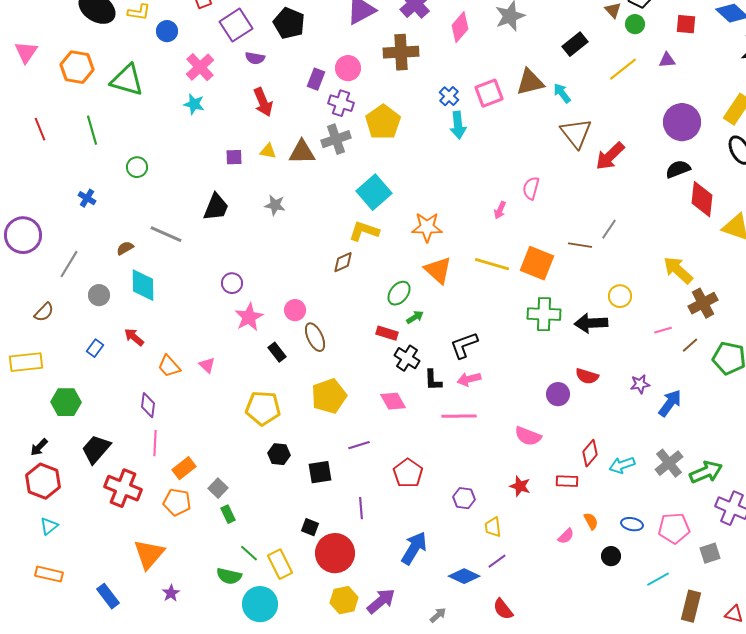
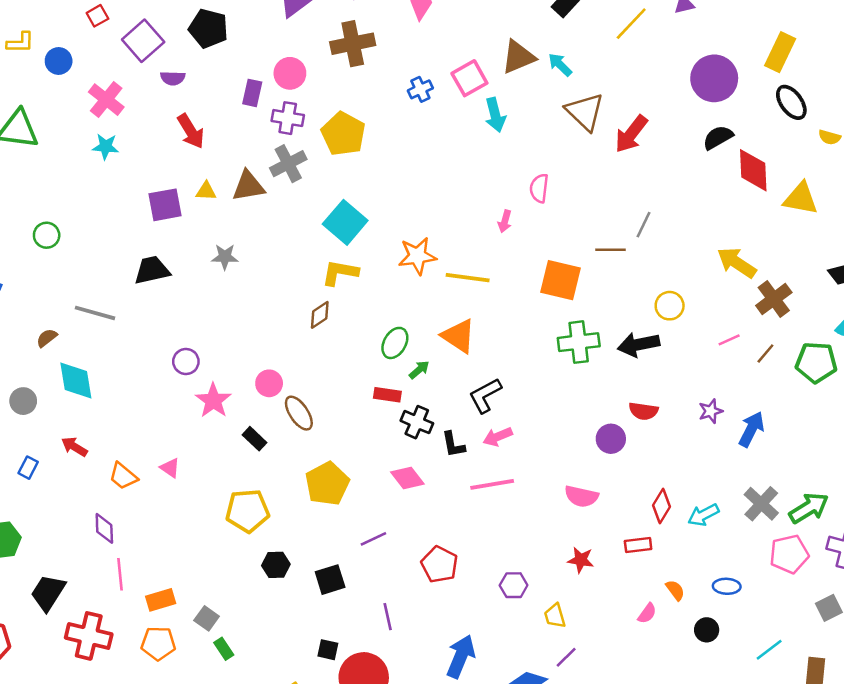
blue cross: (449, 96) -> (420, 89), turned 30
cyan arrow: (458, 125) -> (495, 115), moved
purple square: (234, 157) -> (165, 205), size x1.6
black trapezoid: (216, 207) -> (152, 270), turned -116
yellow line: (492, 264) -> (468, 278), moved
orange triangle: (438, 270) -> (459, 336), moved
orange rectangle: (184, 468) -> (161, 600), turned 30
pink pentagon: (674, 528) -> (789, 554), moved

